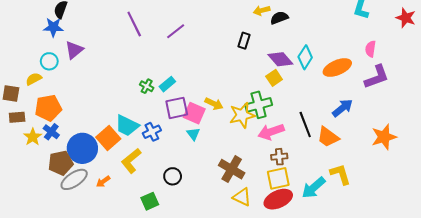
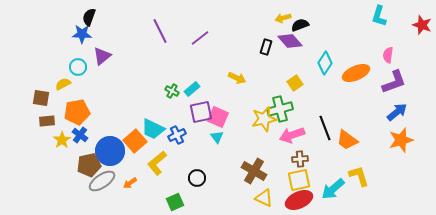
purple diamond: (280, 59) -> (290, 41), moved
yellow arrow: (214, 104) -> (237, 78), moved
blue arrow: (342, 108) -> (397, 112), moved

